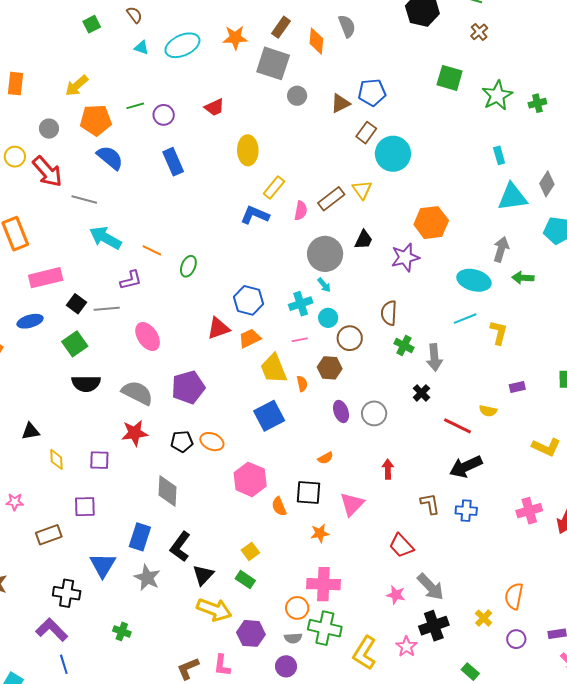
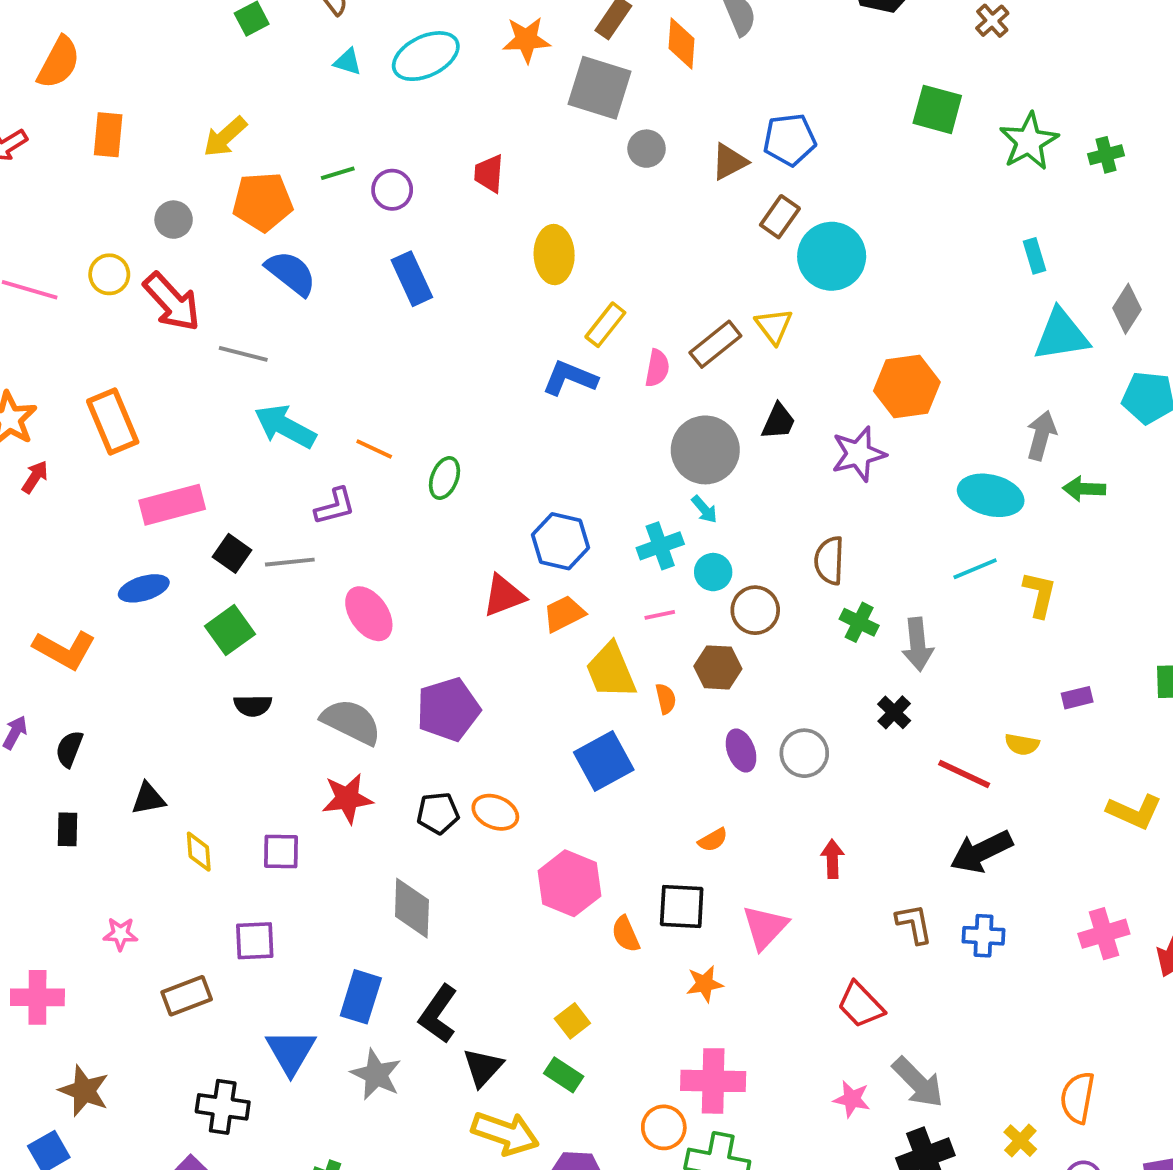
red trapezoid: (214, 107) -> (489, 174), turned 120
black semicircle: (86, 383) -> (253, 706), size x0.7

